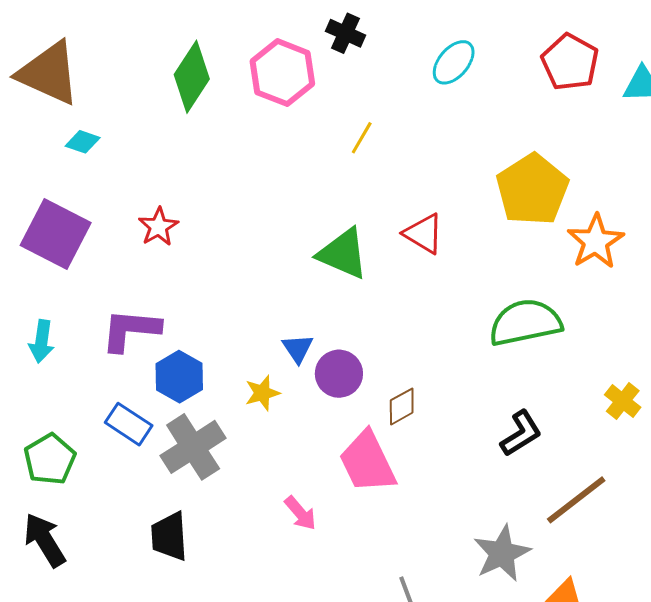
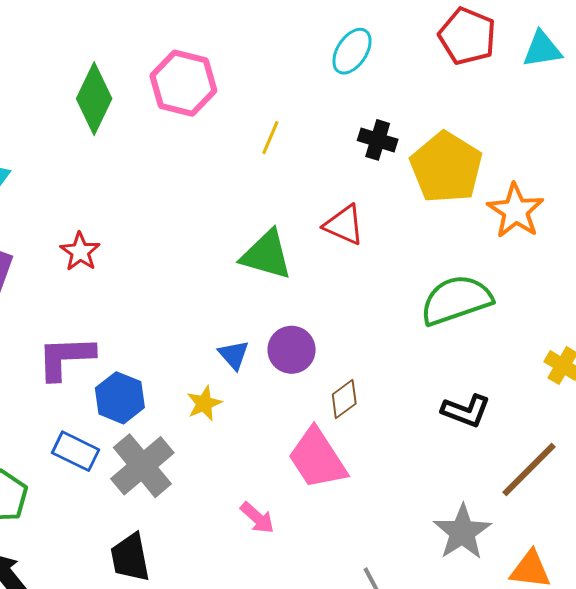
black cross: (345, 33) -> (378, 140), moved
purple circle: (339, 374) -> (292, 350), moved
black L-shape: (521, 433) -> (466, 411), turned 60

